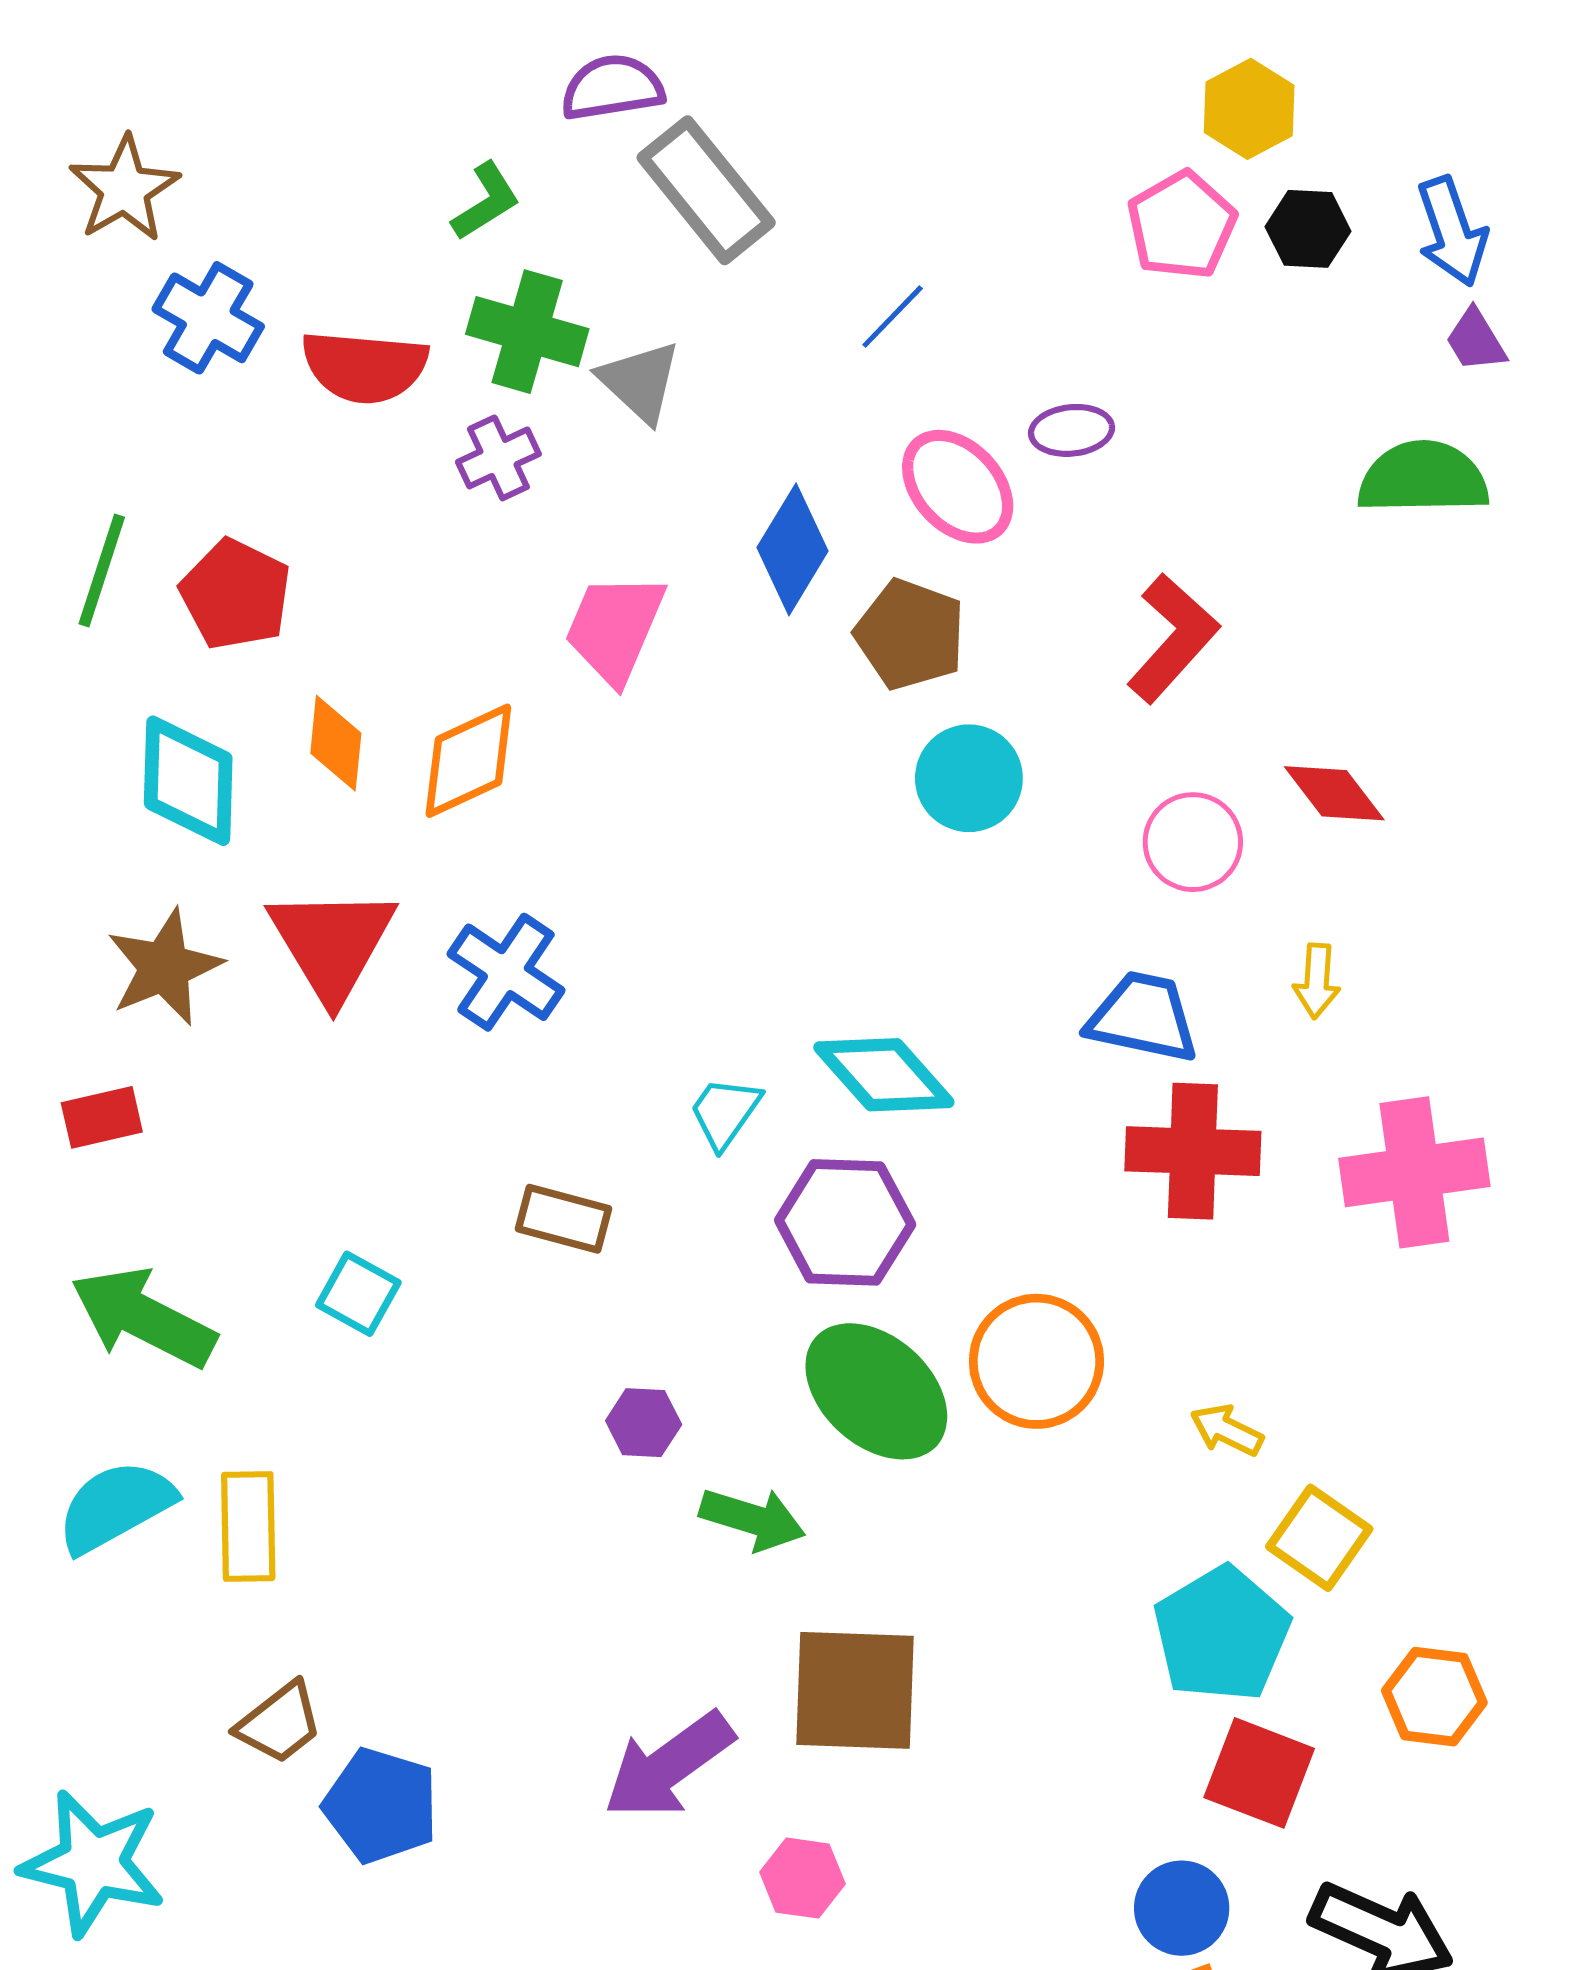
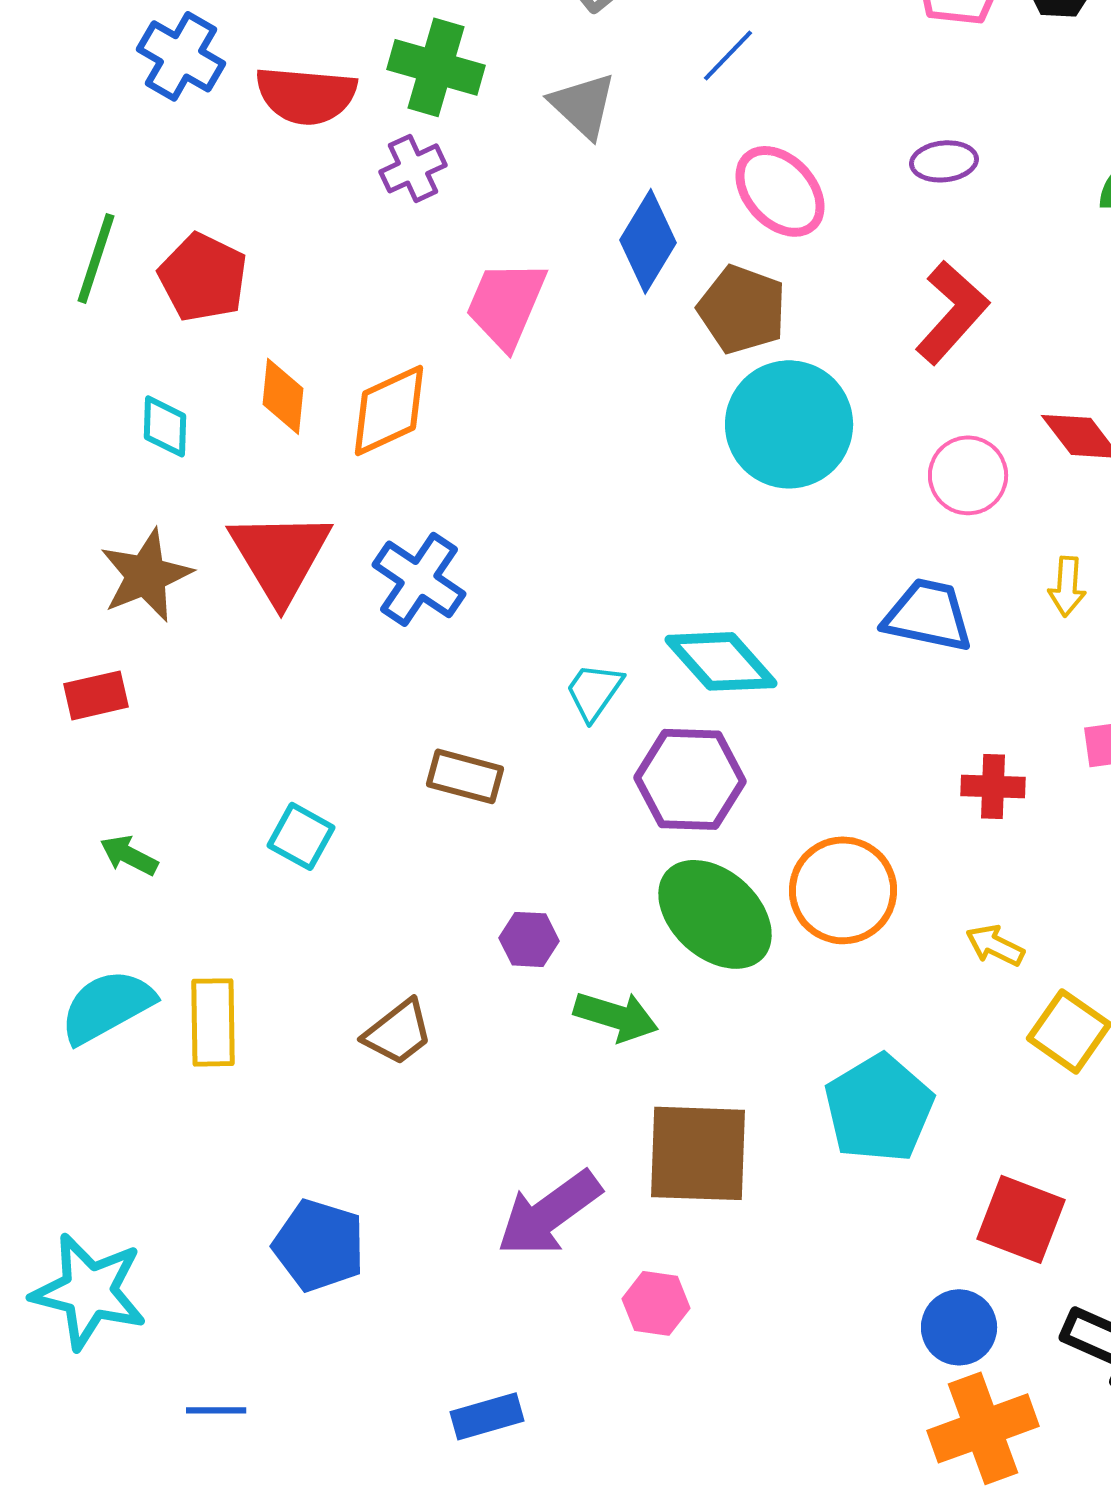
gray triangle: (640, 382) -> (583, 105), moved
purple ellipse: (1072, 430) -> (944, 161), moved
cyan circle: (969, 778) -> (789, 424), size x1.5
cyan diamond: (188, 781) -> (165, 426), size x0.6
red cross: (1193, 1151) -> (993, 786), moved, size x0.6
green arrow: (143, 1318) -> (129, 855), size x0.5
cyan pentagon: (1222, 1634) -> (879, 1108), moved
brown trapezoid: (280, 1723) -> (398, 1032), moved

